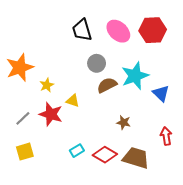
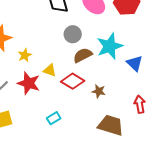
red diamond: (105, 155) -> (73, 81), moved

